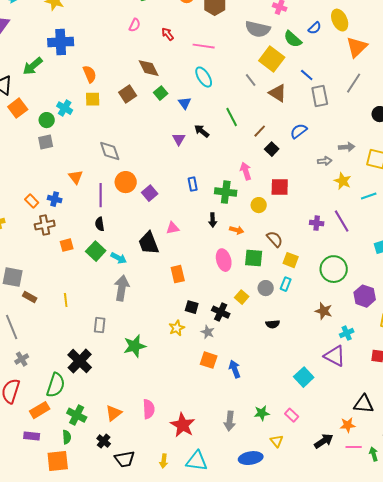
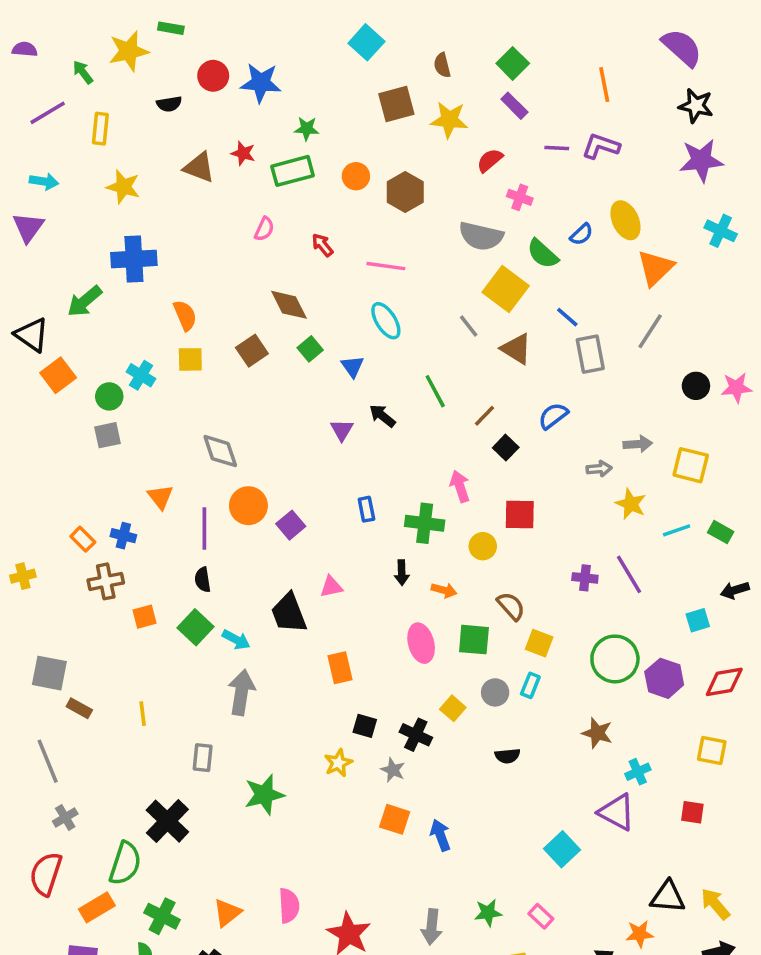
purple hexagon: (365, 296) -> (664, 678), moved

